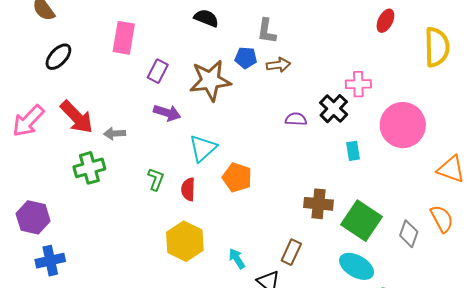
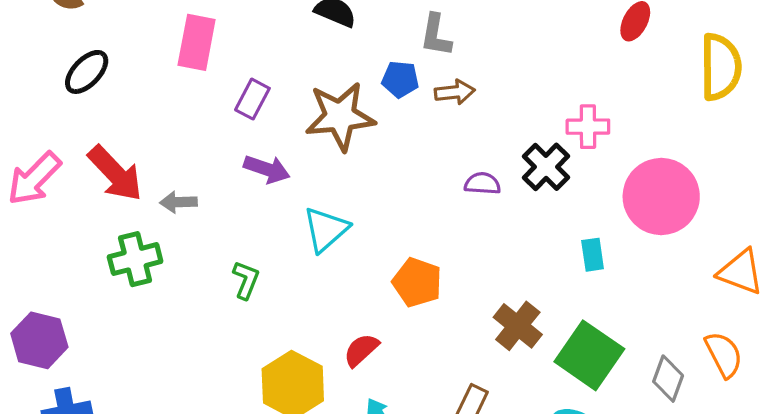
cyan rectangle: (353, 151) -> (593, 255), moved
orange pentagon: (237, 177) -> (417, 282), moved
red semicircle: (188, 189) -> (361, 350), moved, turned 45
brown cross: (319, 204) -> (518, 326), turned 32

